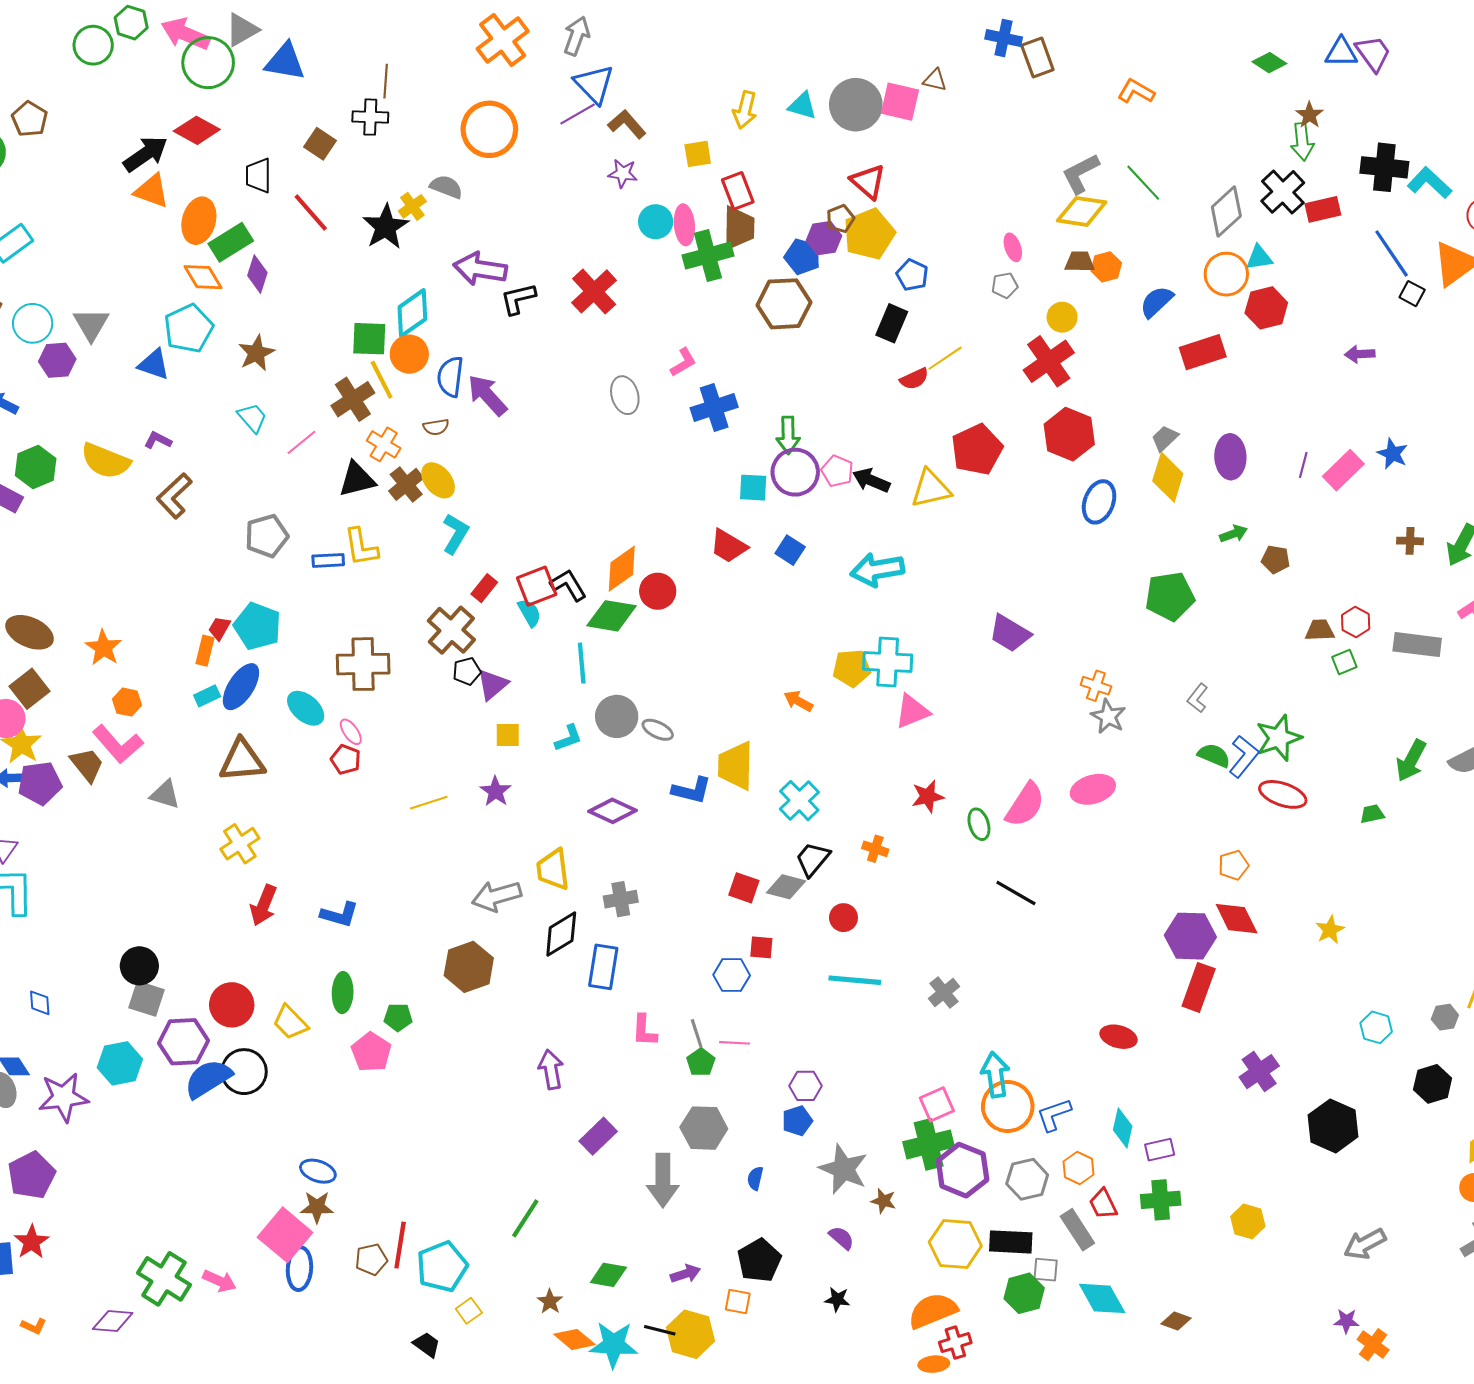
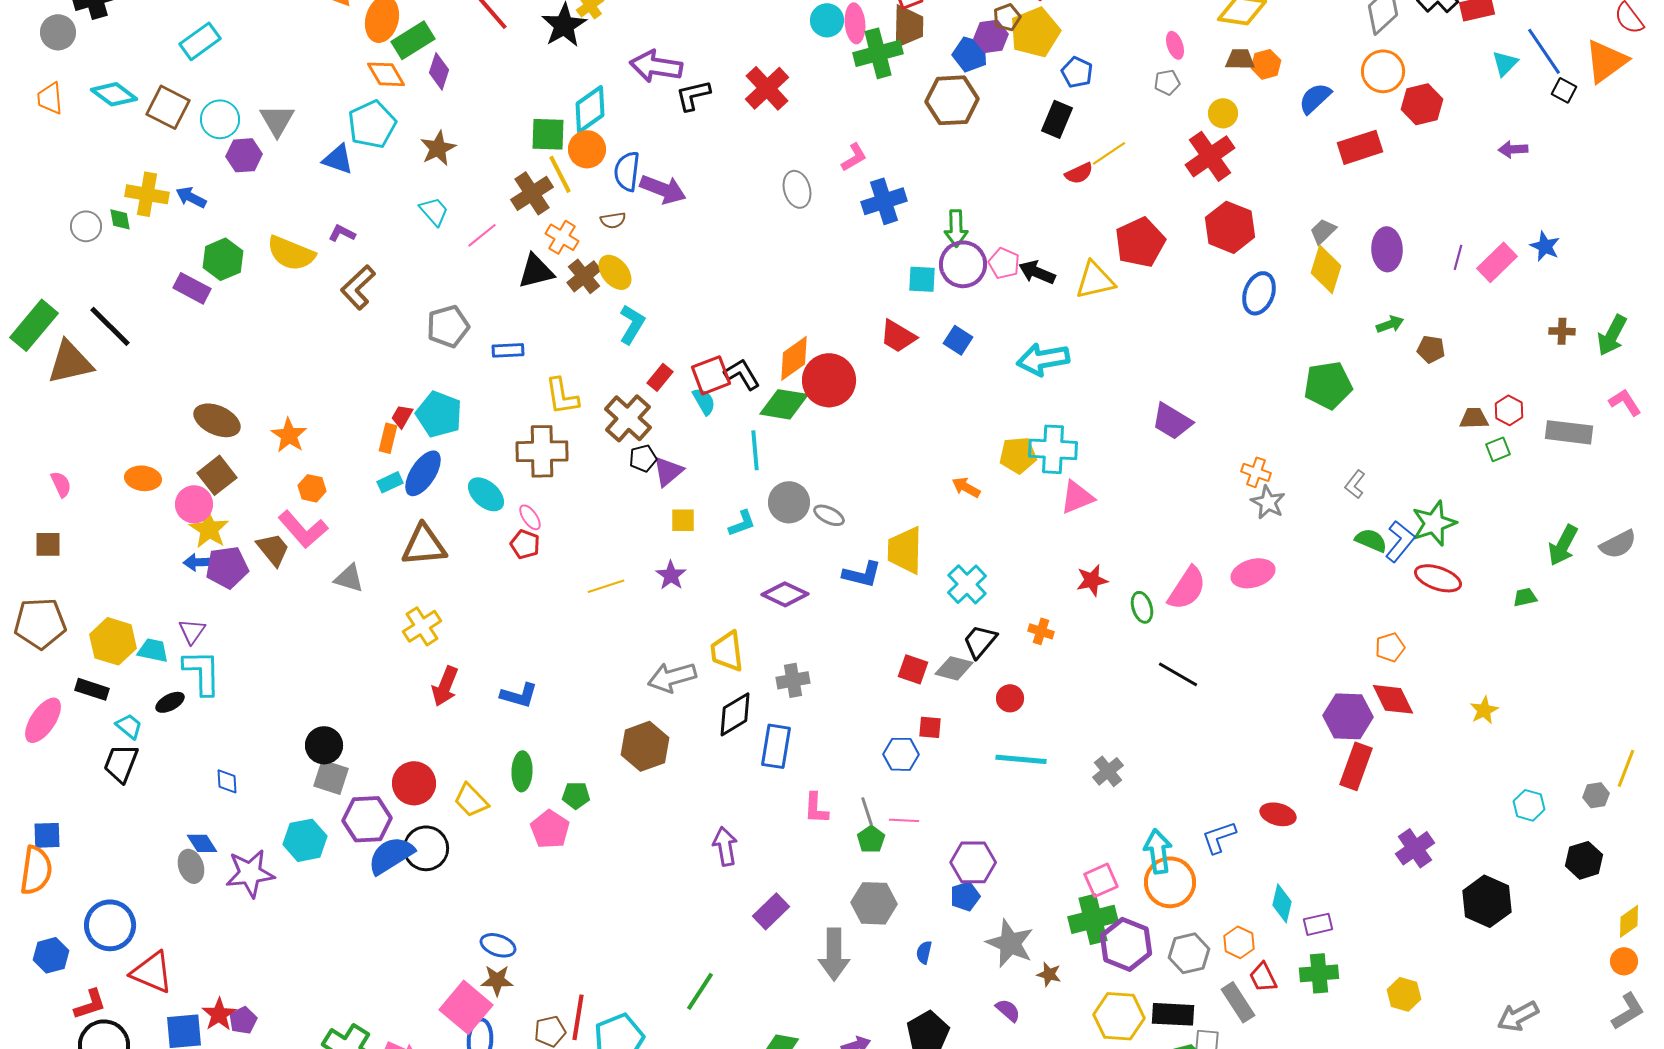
cyan triangle: (1259, 258) -> (1505, 63), moved, turned -36
purple arrow: (487, 395) -> (663, 189), turned 153
yellow L-shape: (361, 547) -> (562, 396), moved
red circle: (658, 591) -> (829, 380), size x1.5
purple hexagon: (805, 1086) -> (973, 862), size x1.4
blue L-shape: (1054, 1115) -> (1219, 837), moved
purple pentagon: (32, 1175) -> (243, 1020), moved, size x0.6

